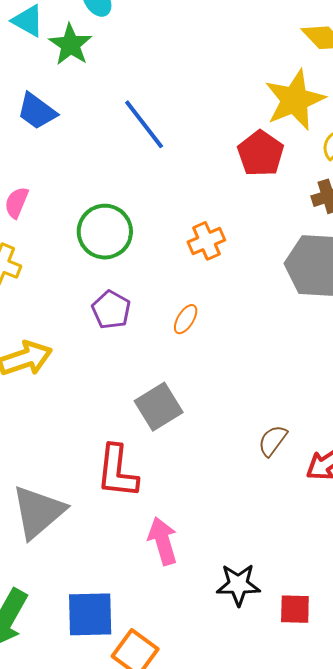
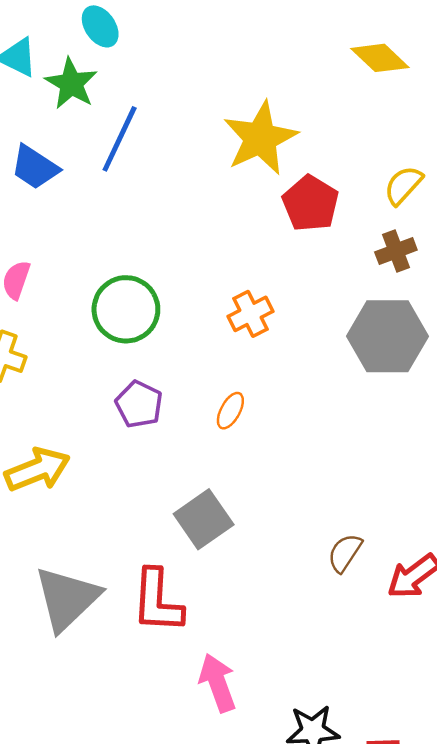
yellow star: (295, 100) -> (260, 138), moved
blue line: (144, 124) -> (120, 139), moved, turned 66
gray triangle: (38, 512) -> (67, 599), moved

